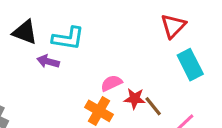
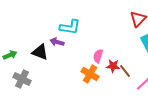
black triangle: (25, 32) -> (40, 52), moved
pink semicircle: (111, 83) -> (98, 56), turned -48

